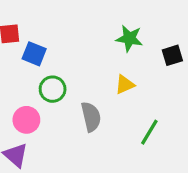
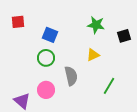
blue square: (34, 54) -> (50, 35), moved
pink circle: (26, 120) -> (46, 90), moved

